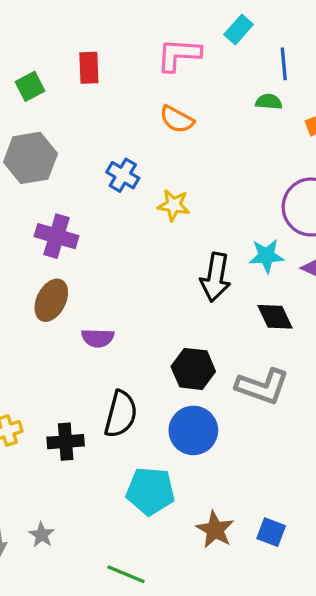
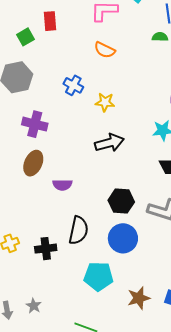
green square: (30, 86) -> (25, 37), moved
black arrow: (215, 277) -> (109, 143), moved, turned -112
brown star: (215, 530) -> (139, 298), turned 30

